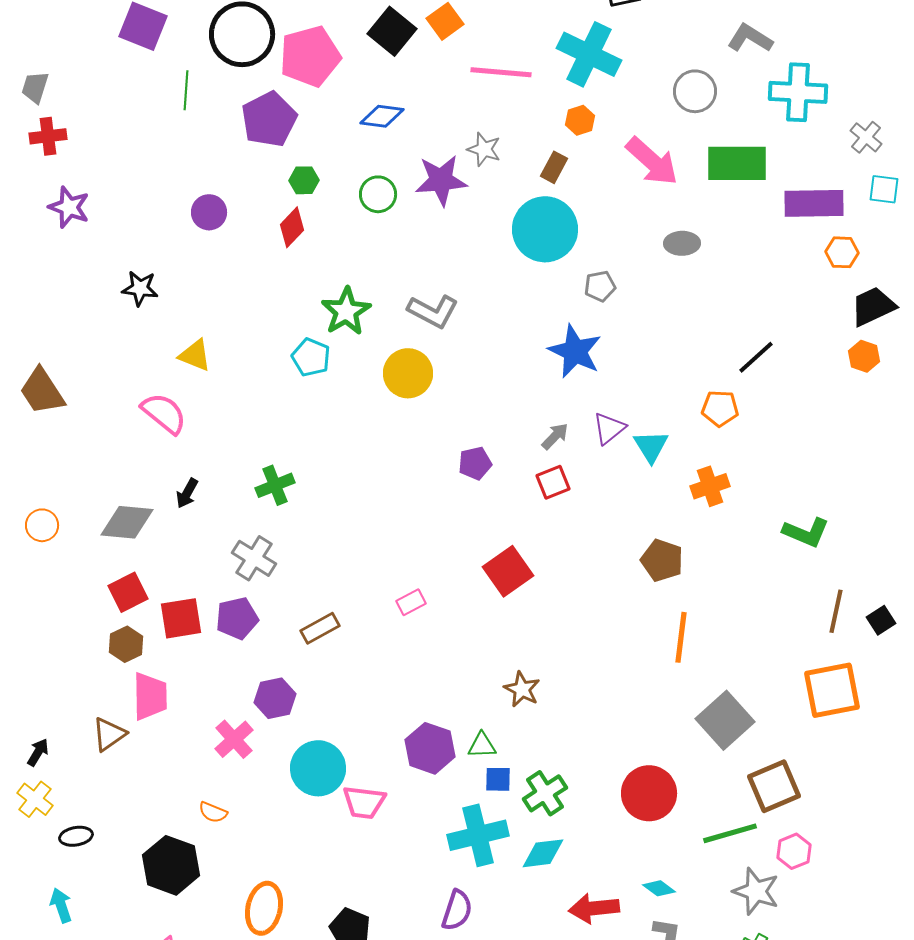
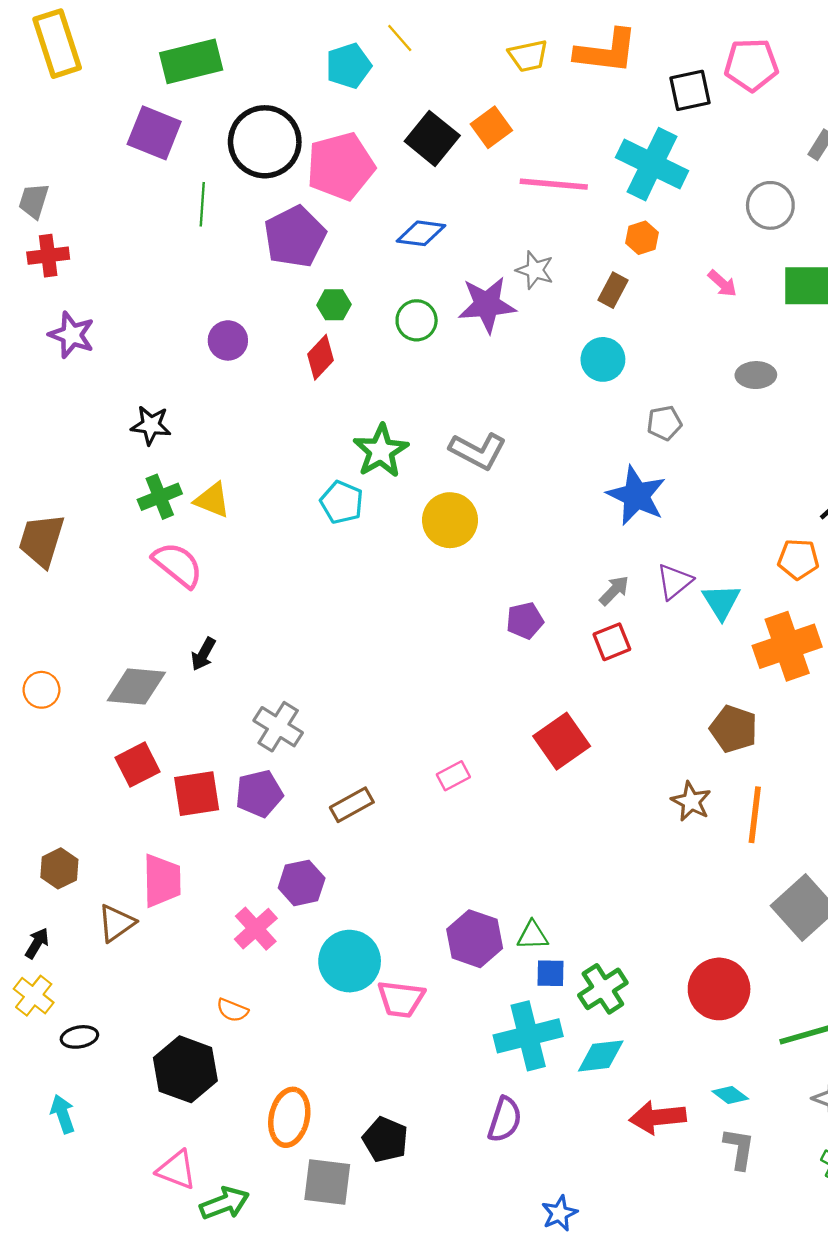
pink arrow: (652, 161) -> (722, 284), size x0.5
cyan circle: (545, 229) -> (603, 359), size x0.6
brown trapezoid: (42, 391) -> (41, 540), turned 50
green cross: (275, 485) -> (160, 497), moved
orange cross: (710, 486) -> (787, 646), size x1.5
brown hexagon: (126, 644) -> (59, 868), moved
brown star: (522, 689) -> (691, 801), moved

